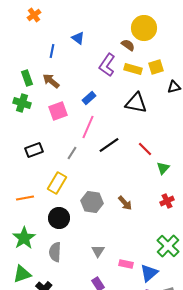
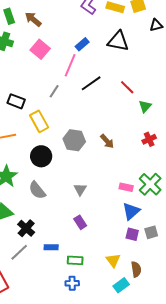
blue rectangle: (89, 98) -> (82, 44), moved
pink square: (58, 111) -> (40, 49), turned -30
black rectangle: (34, 150) -> (16, 101), moved, turned 42
yellow rectangle: (57, 183) -> (39, 121), turned -60
gray semicircle: (55, 252) -> (37, 190), turned -42
pink rectangle: (126, 264) -> (126, 187), moved

